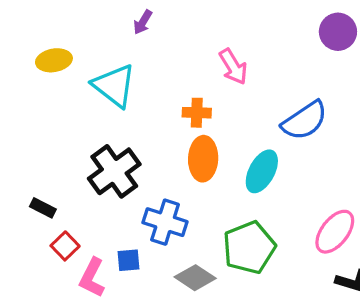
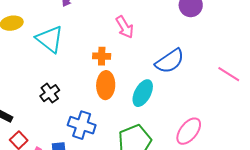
black cross: (114, 171) -> (50, 93), size x0.6

